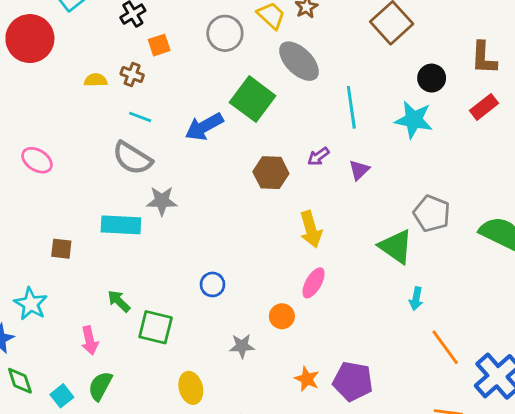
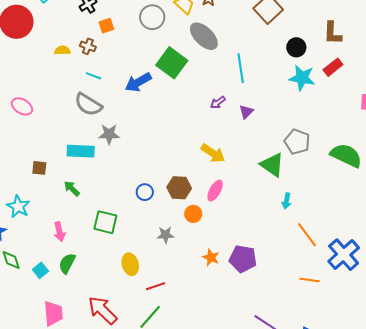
cyan star: (414, 120) -> (302, 78), moved
brown hexagon: (271, 173) -> (179, 188), moved
yellow arrow: (311, 229) -> (213, 153), turned -40
green arrow: (119, 301) -> (72, 189), moved

